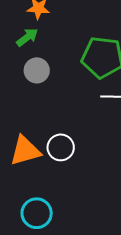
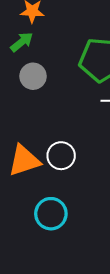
cyan circle: (37, 213) -> (51, 214), moved

